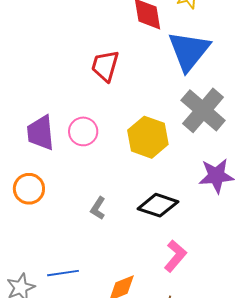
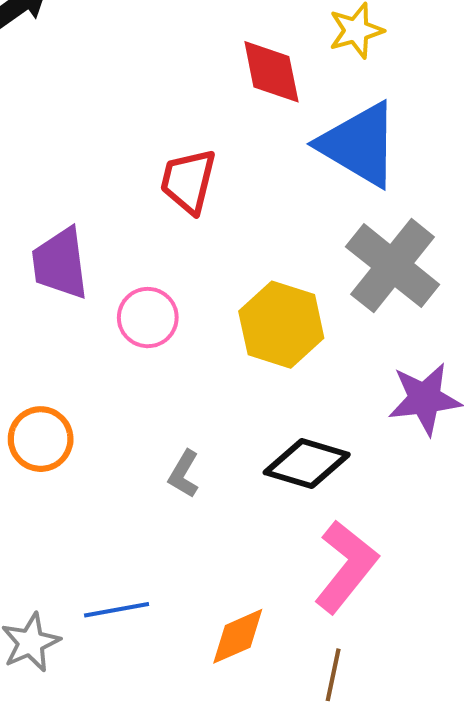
blue triangle: (189, 51) -> (359, 144), turned -36
purple trapezoid: (41, 133) -> (60, 263), moved
pink L-shape: (175, 256) -> (346, 567), size x1.4

